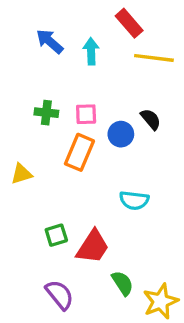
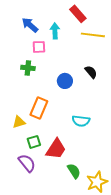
pink square: (86, 114) -> (39, 47), moved
blue circle: (121, 134) -> (65, 81), moved
orange rectangle: (79, 152) -> (39, 108), moved
yellow triangle: (22, 174) -> (19, 122), moved
purple semicircle: (60, 295) -> (27, 163), moved

